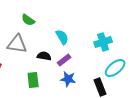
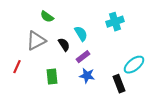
cyan cross: (103, 42) -> (115, 22), moved
gray triangle: (17, 44) -> (36, 41), turned -35
black semicircle: (44, 56) -> (64, 45), moved, turned 48

